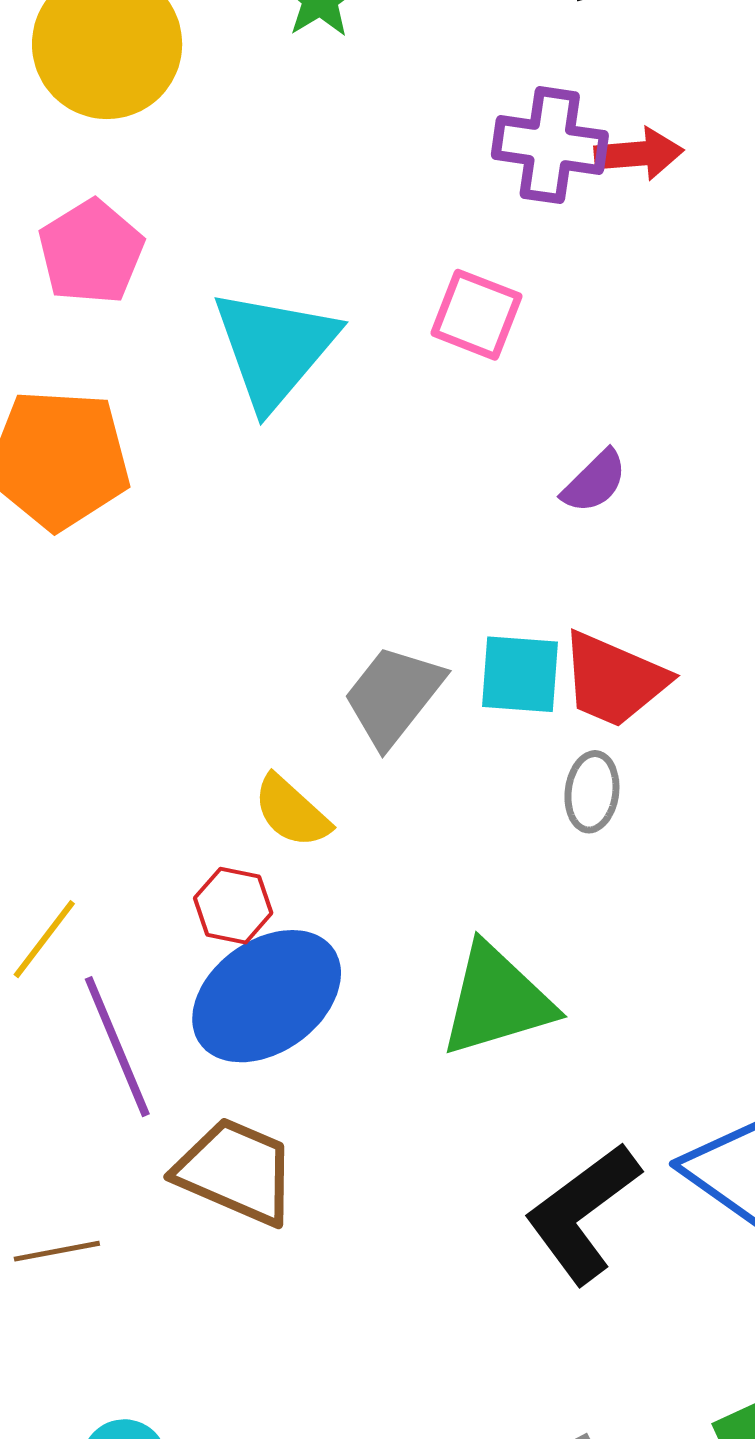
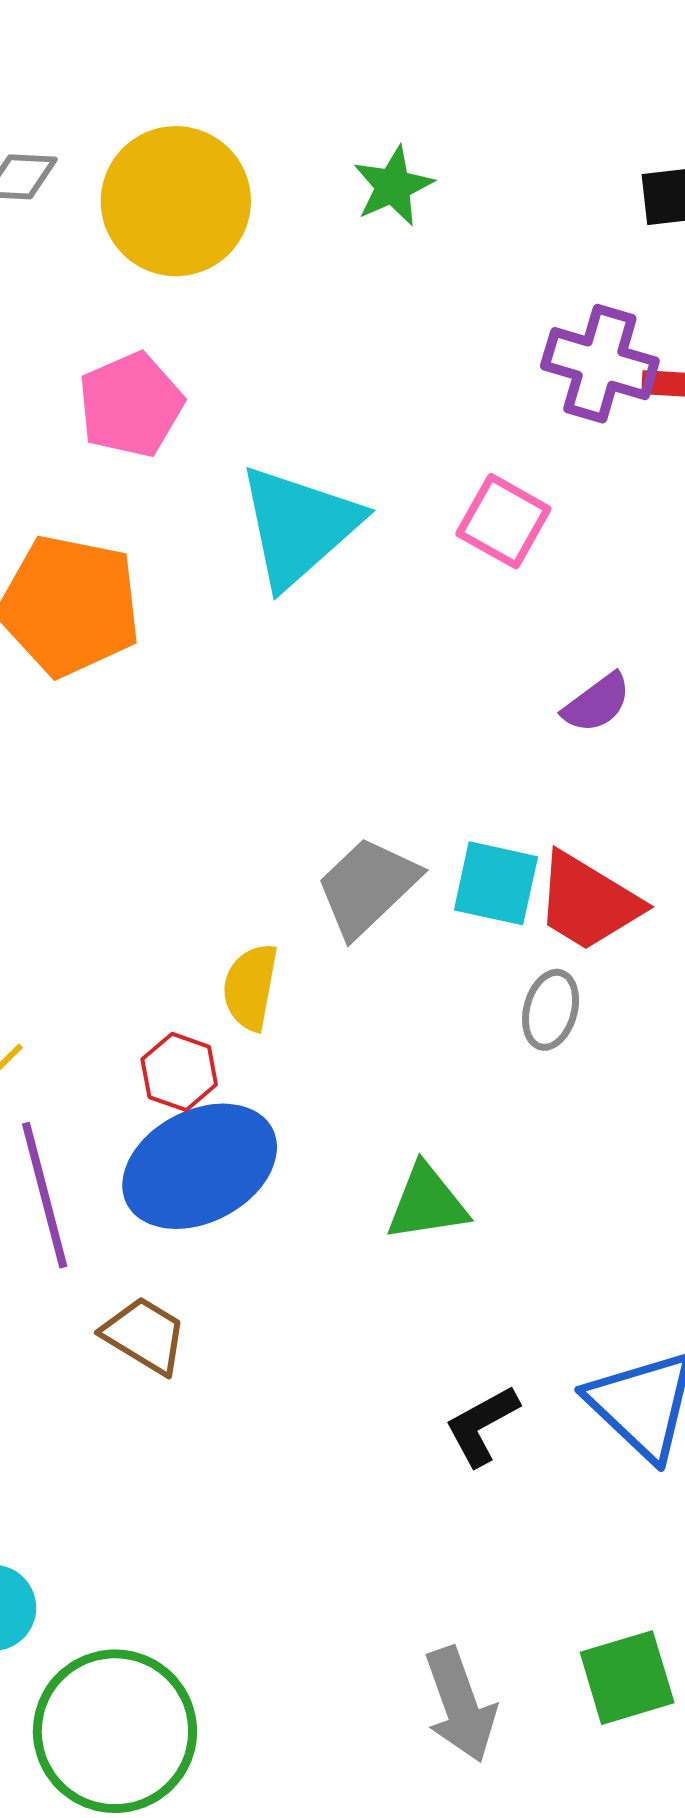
yellow semicircle: (292, 811) -> (250, 987), turned 50
green triangle: (497, 1000) -> (427, 1203), size x0.7
brown trapezoid: (236, 1171) -> (145, 1335), size x0.7
black L-shape: (582, 1213) -> (482, 1425), size x0.6

